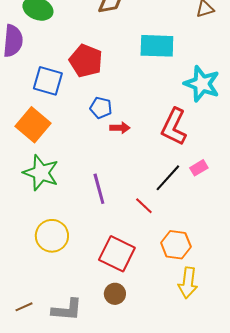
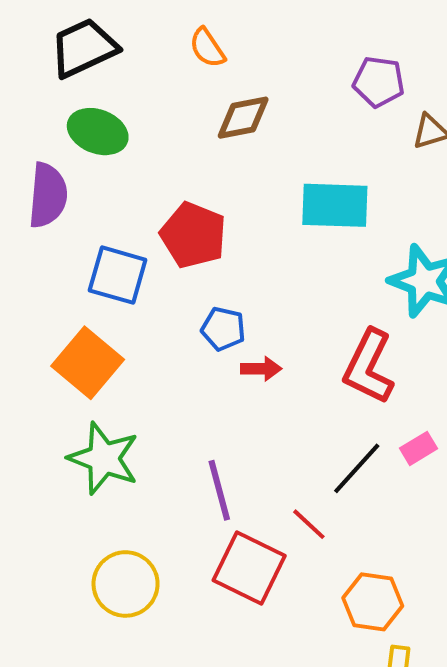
red square: (117, 254) -> (249, 568), moved

